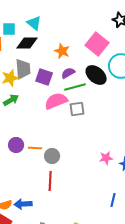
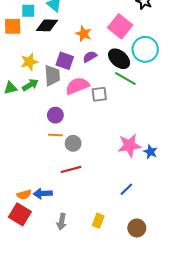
gray trapezoid: (23, 69) -> (52, 75), moved
green line: (75, 87) -> (125, 79), moved, turned 45
purple circle: (16, 145) -> (55, 115), moved
pink star: (106, 158) -> (130, 145), size x1.6
red line: (50, 181) -> (71, 169), turned 72
blue line: (113, 200) -> (126, 189), moved, turned 32

